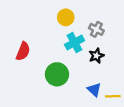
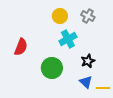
gray cross: (96, 29) -> (88, 16), moved
black star: (96, 56) -> (88, 61), moved

